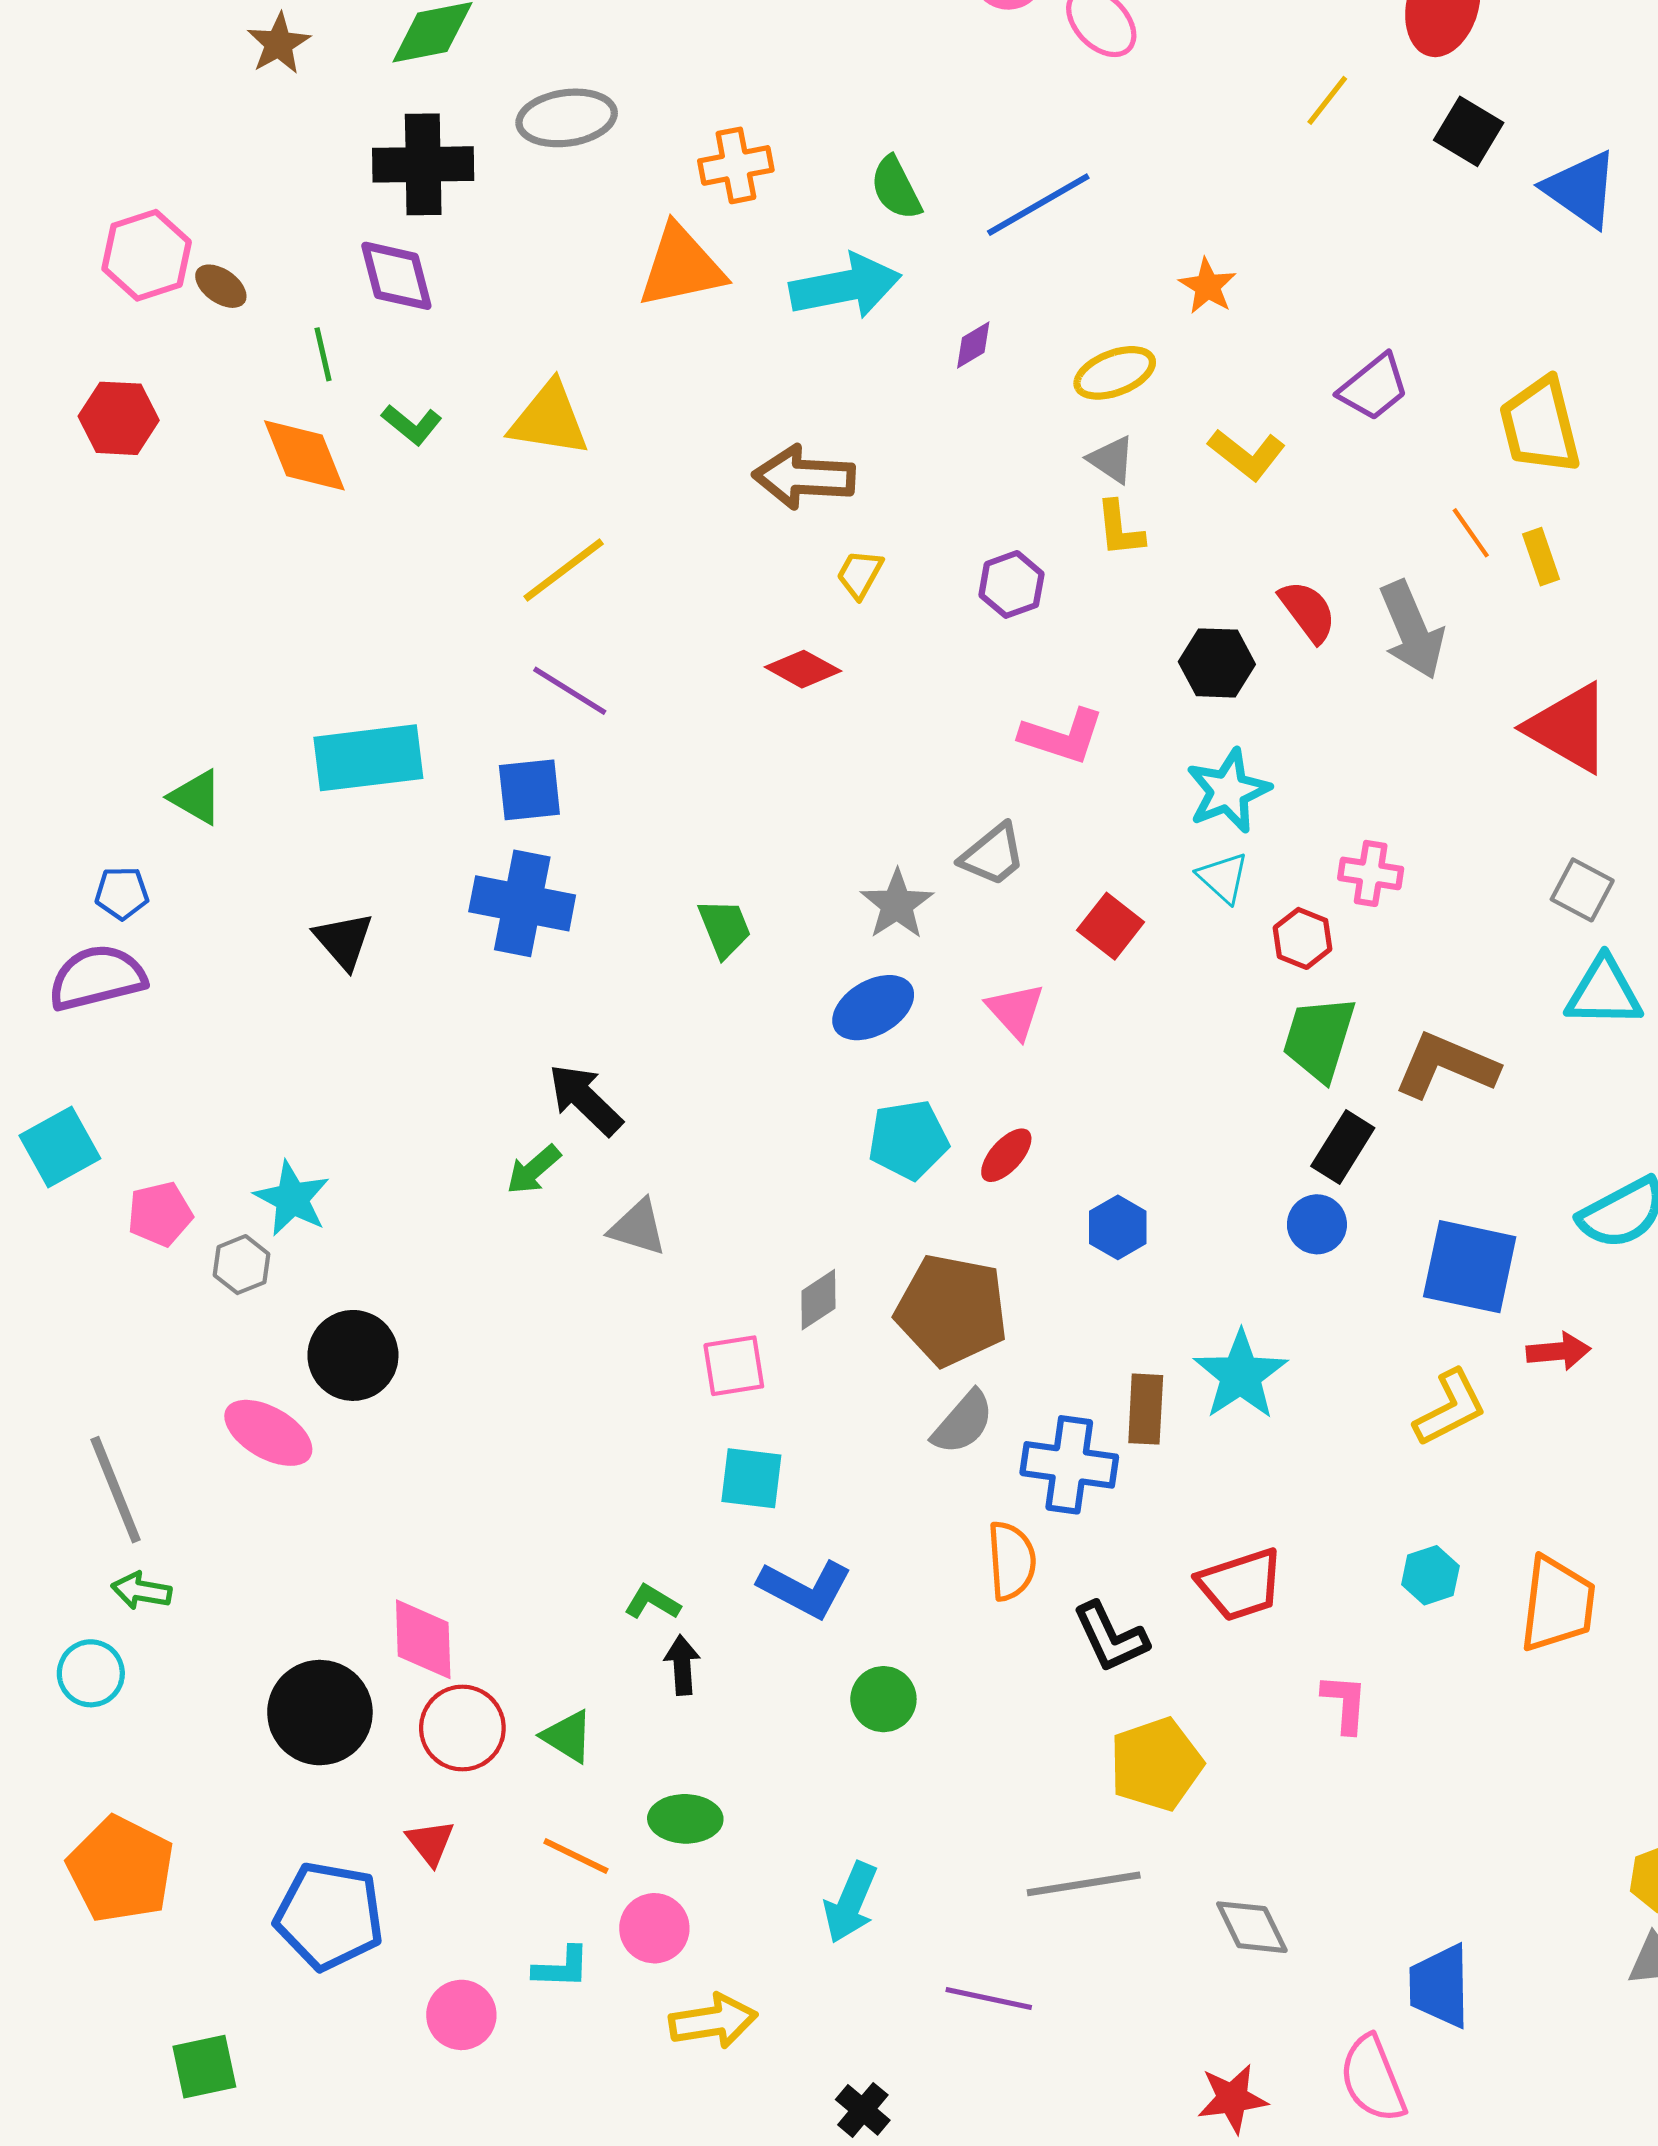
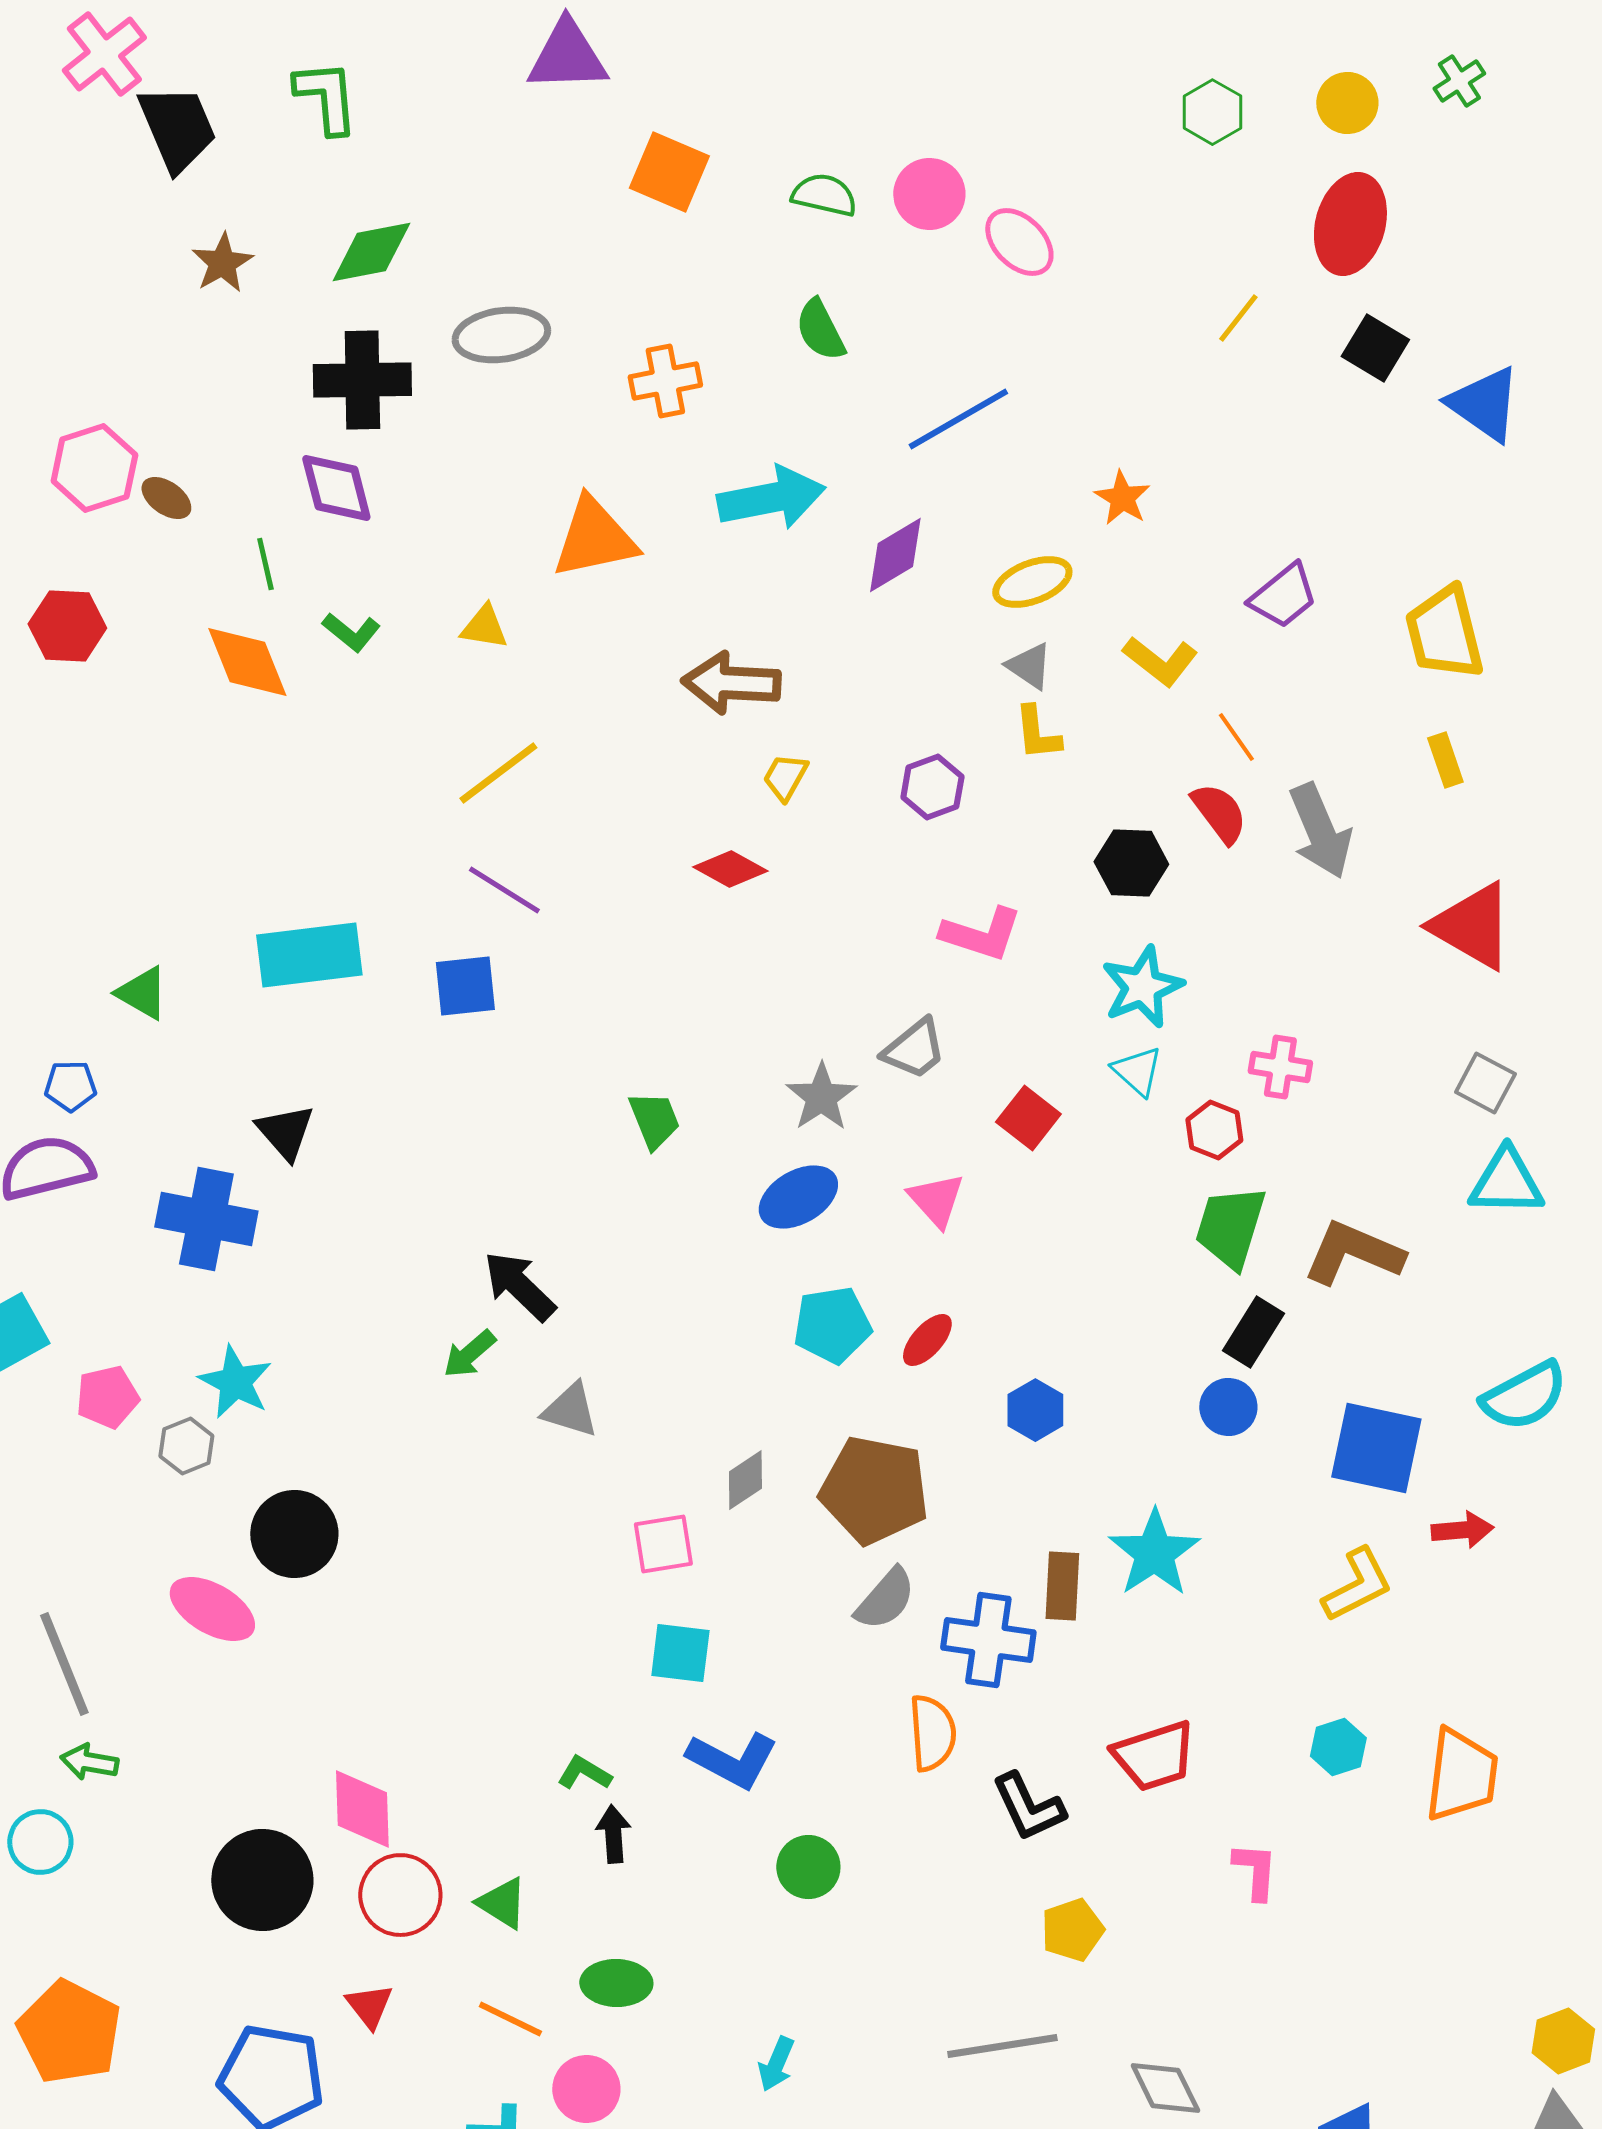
green semicircle: (896, 188) -> (820, 330), moved
orange triangle: (681, 267) -> (594, 538), moved
purple diamond: (973, 345) -> (895, 555), size x1.6
yellow triangle: (549, 419) -> (484, 627), size x0.6
orange line: (1471, 533) -> (1236, 737), moved
blue cross: (522, 903) -> (206, 1219), moved
yellow pentagon: (1156, 1764) -> (1072, 1930), size x0.7
cyan arrow: (850, 1902) -> (776, 2064), size x0.7

